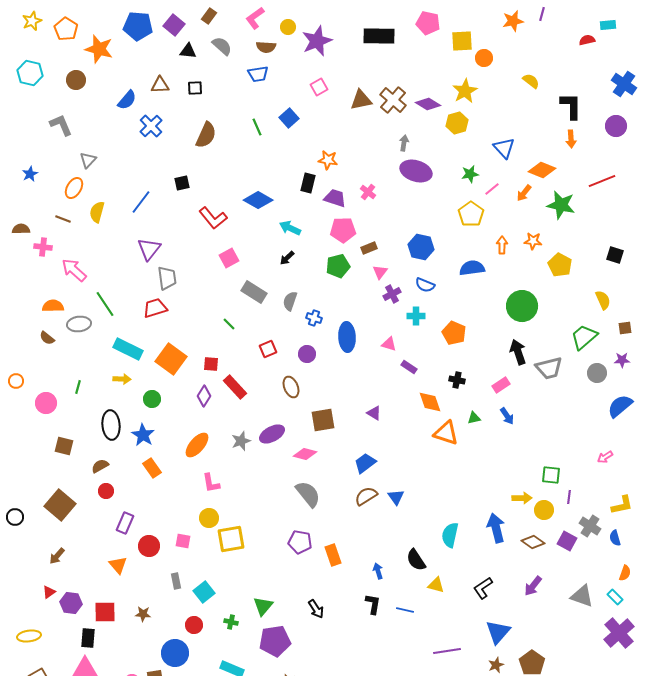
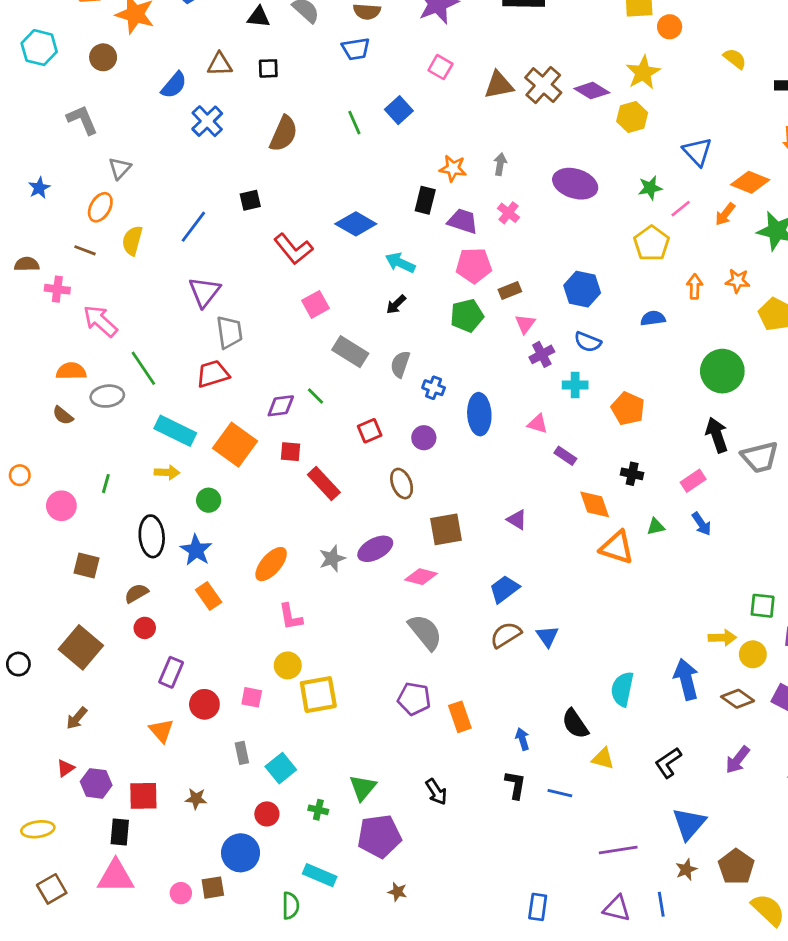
pink square: (319, 87) -> (440, 67), turned -30
gray arrow: (404, 143) -> (500, 164), moved
blue semicircle: (472, 268) -> (653, 318), size x0.7
purple diamond: (204, 396) -> (281, 406), moved, turned 50

